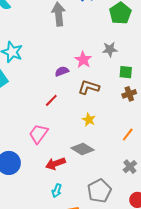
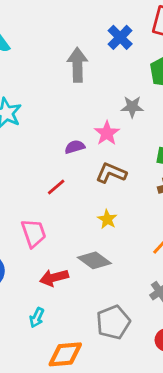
gray star: (110, 49) -> (132, 107), moved
pink trapezoid: (38, 134) -> (34, 233), turned 120
cyan arrow: (57, 191) -> (37, 318), moved

